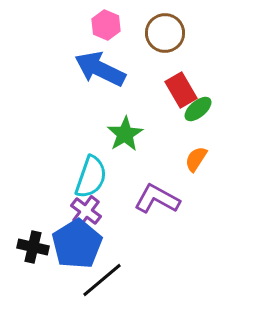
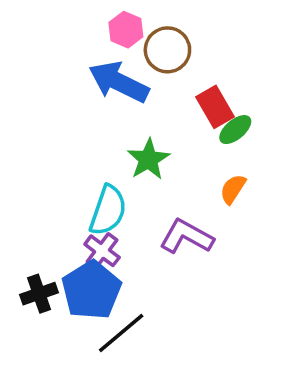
brown circle: (165, 33) -> (167, 50), moved
black cross: (33, 247) -> (39, 294), turned -32

